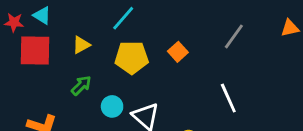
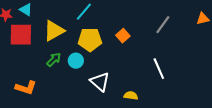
yellow triangle: (81, 45) -> (54, 31), size x1.6
cyan circle: (112, 106) -> (76, 61), moved

